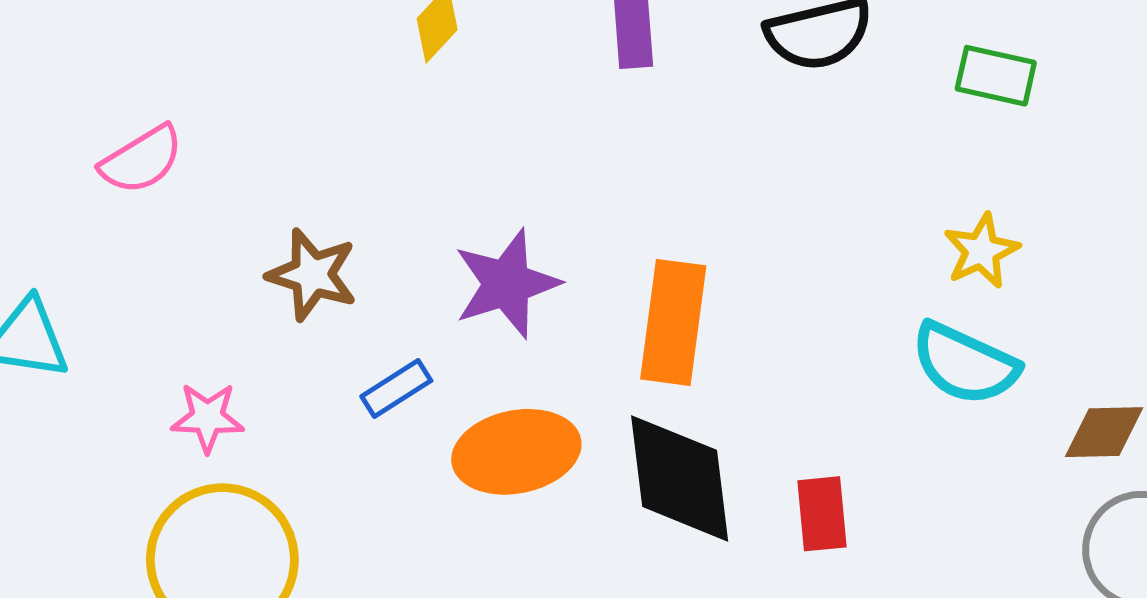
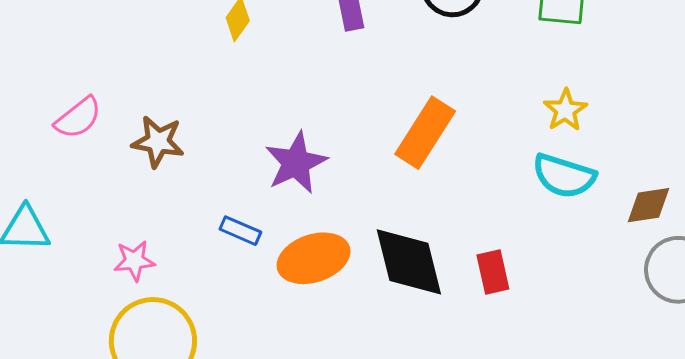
brown star: (312, 275) -> (158, 142), moved
orange rectangle: (673, 322) -> (425, 133), moved, turned 32
blue rectangle: (396, 388) -> (240, 231), turned 63

